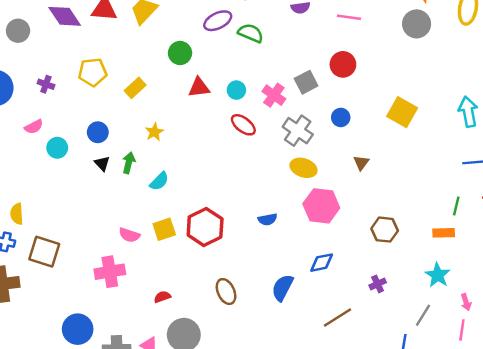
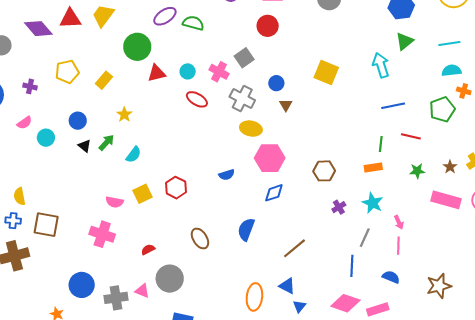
green circle: (180, 53) -> (137, 47), size x1.4
red circle: (343, 64) -> (268, 26), moved
green arrow: (129, 163) -> (106, 143), turned 36
brown triangle: (361, 163) -> (286, 105), moved
red hexagon: (205, 227) -> (176, 188), size x0.7
blue diamond: (322, 263) -> (274, 193), moved
pink cross: (110, 272) -> (102, 234), turned 35
purple cross: (378, 284) -> (339, 207), moved

